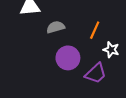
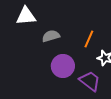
purple trapezoid: (96, 73) -> (90, 81), turned -100

